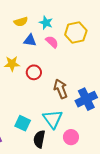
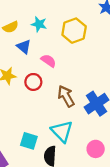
blue triangle: (30, 40) -> (24, 47), turned 40
pink semicircle: (52, 42) -> (49, 61), moved
pink circle: (71, 137) -> (96, 149), moved

